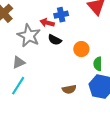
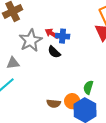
blue cross: (61, 15) -> (63, 36), moved
orange circle: (81, 49) -> (72, 101), moved

